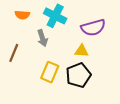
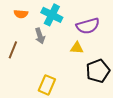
yellow rectangle: (50, 72) -> (47, 85), moved
black pentagon: (78, 75) -> (98, 71), moved

